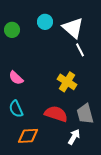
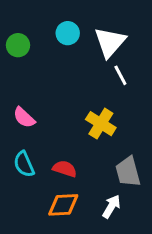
white triangle: (73, 28) -> (110, 42), turned 30
red semicircle: (56, 114) -> (65, 169), moved, size x0.7
orange diamond: (28, 136) -> (63, 205), moved

